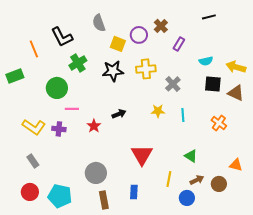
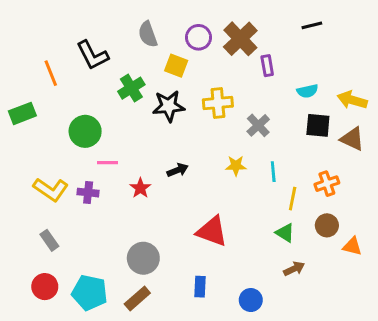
brown cross: (161, 26) -> (240, 39), size x1.6
purple circle: (139, 35) -> (199, 37), moved
purple rectangle: (179, 44) -> (267, 66), turned -40
green cross: (78, 63) -> (131, 88), moved
orange cross: (219, 123) -> (327, 184), turned 35
red triangle: (142, 155) -> (212, 231), turned -40
yellow line: (169, 179) -> (293, 199), moved
brown circle: (219, 184) -> (327, 225), moved
blue circle: (187, 198) -> (251, 300), moved
brown rectangle: (104, 200) -> (137, 299), moved, turned 60

